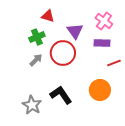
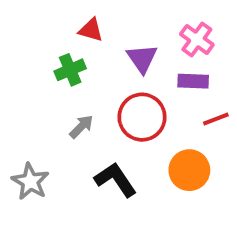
red circle: (63, 53) -> (142, 117), moved
gray arrow: (36, 60) -> (81, 127), moved
gray star: (32, 105) -> (30, 181), moved

